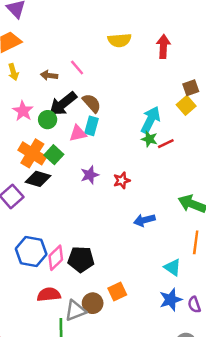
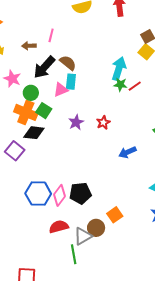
pink line: (77, 68) -> (51, 35), turned 64
green circle: (48, 120) -> (31, 93), moved

